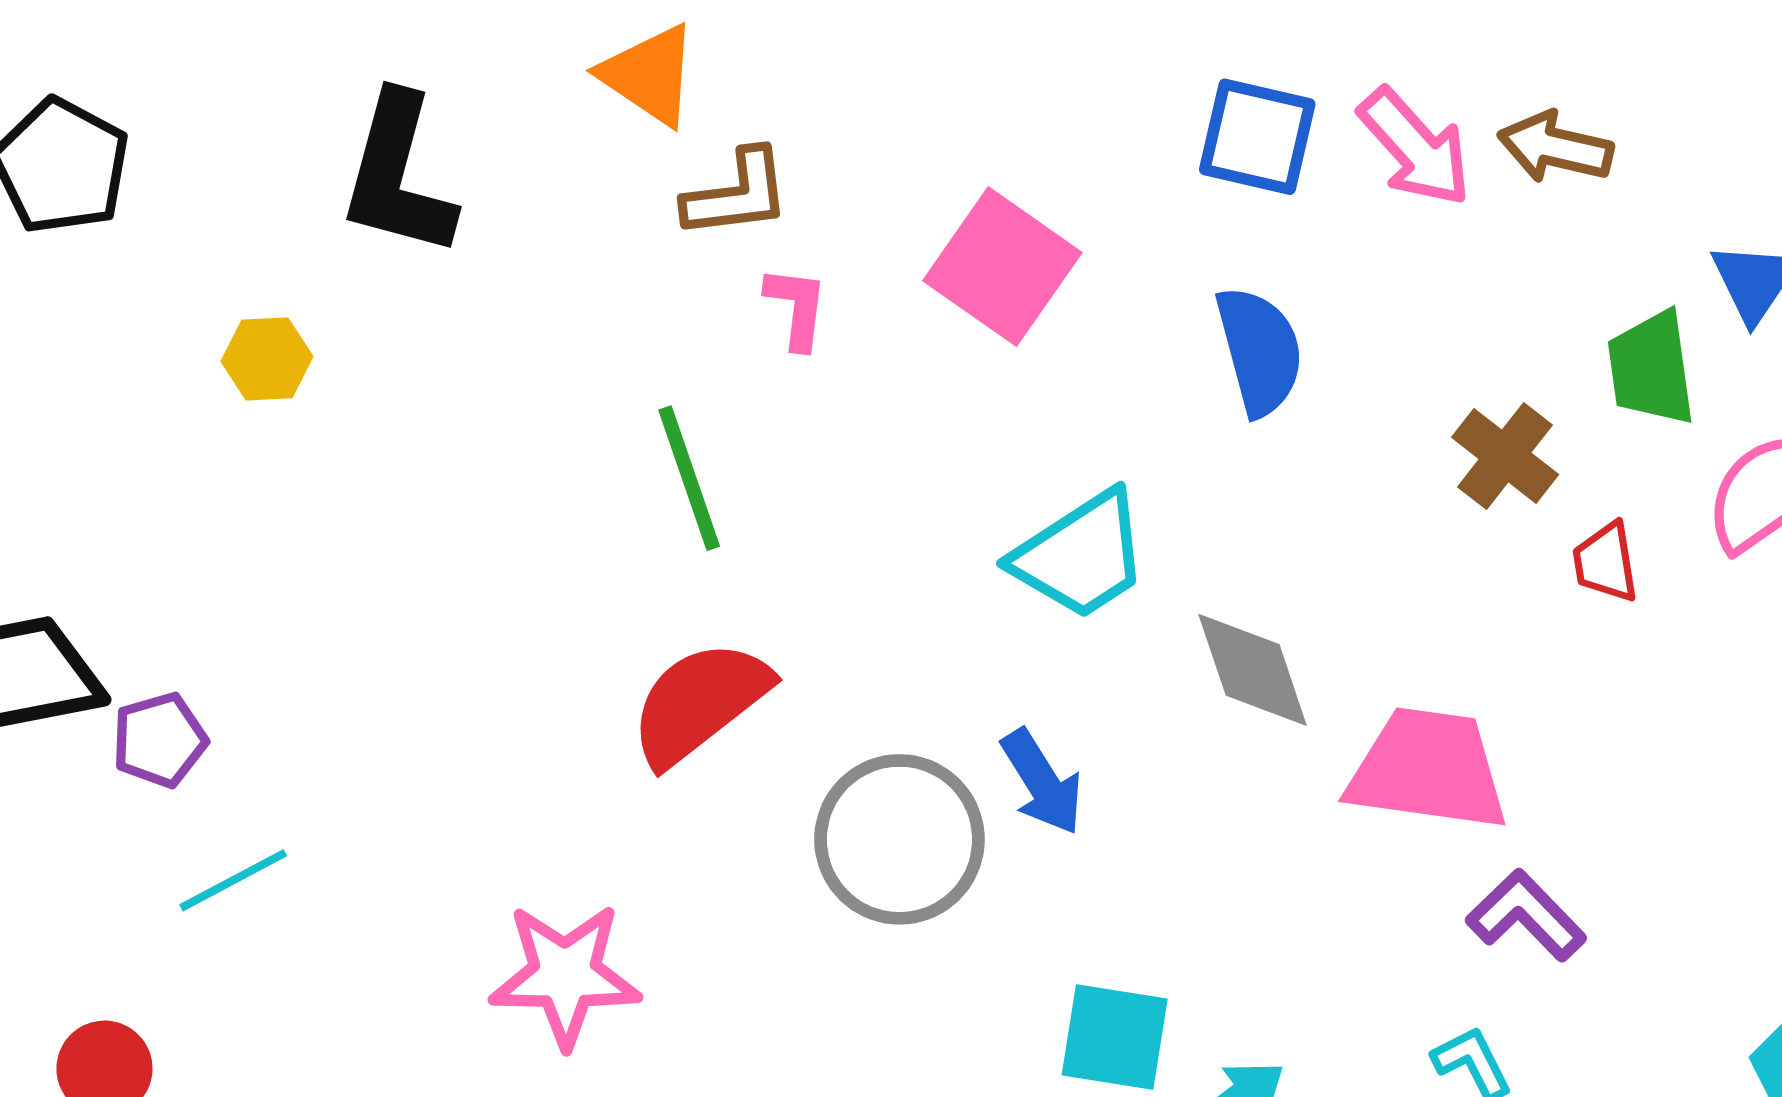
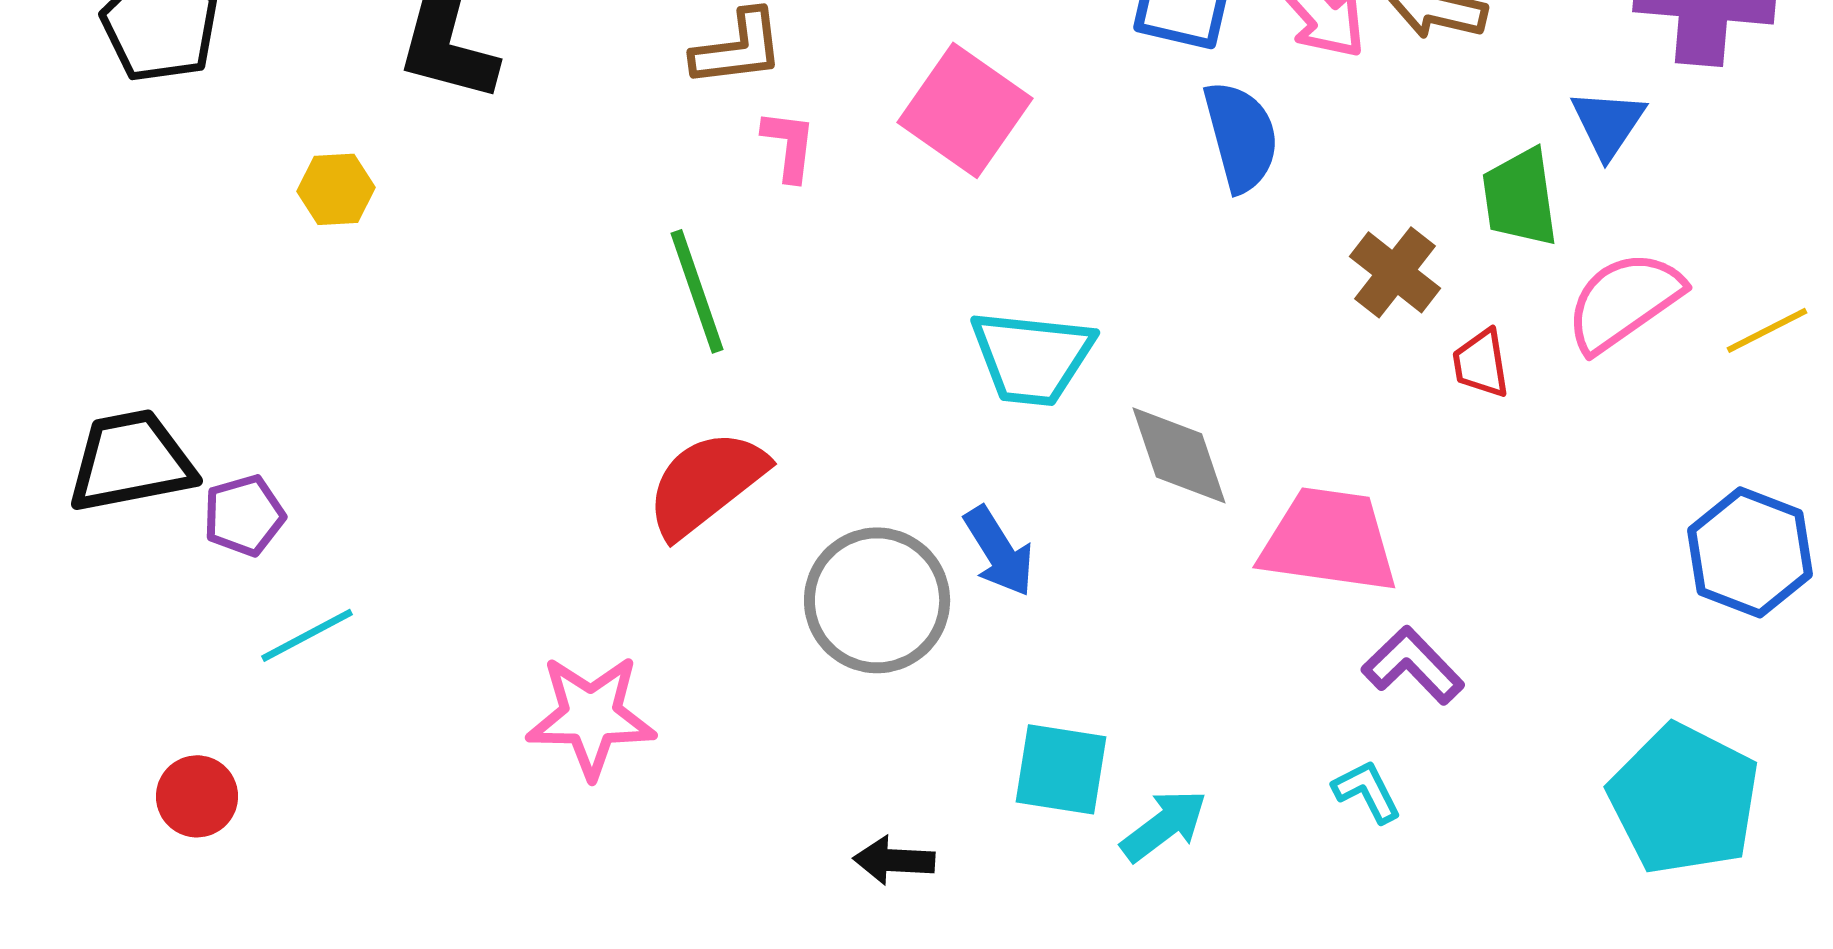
blue semicircle: (1260, 351) -> (1241, 136), moved
cyan trapezoid: (1081, 555) -> (1032, 357), turned 39

